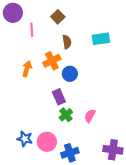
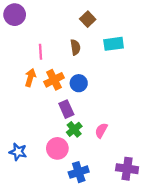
brown square: (58, 17) -> (88, 19), moved
pink line: (32, 30) -> (40, 52), moved
orange cross: (52, 61) -> (54, 80), moved
blue star: (25, 139) -> (18, 152), moved
pink circle: (47, 142) -> (57, 148), moved

